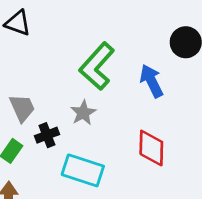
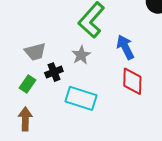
blue arrow: (151, 81) -> (125, 47), moved
gray trapezoid: (22, 108) -> (35, 52), turned 100

